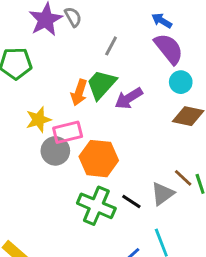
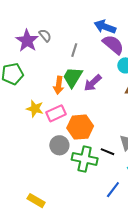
blue arrow: (162, 21) -> (105, 27), size x1.5
yellow star: (39, 120) -> (35, 109), turned -30
gray circle: (55, 151) -> (59, 145), moved

